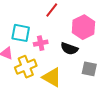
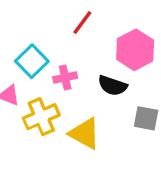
cyan square: (21, 33) -> (32, 61), turned 36

